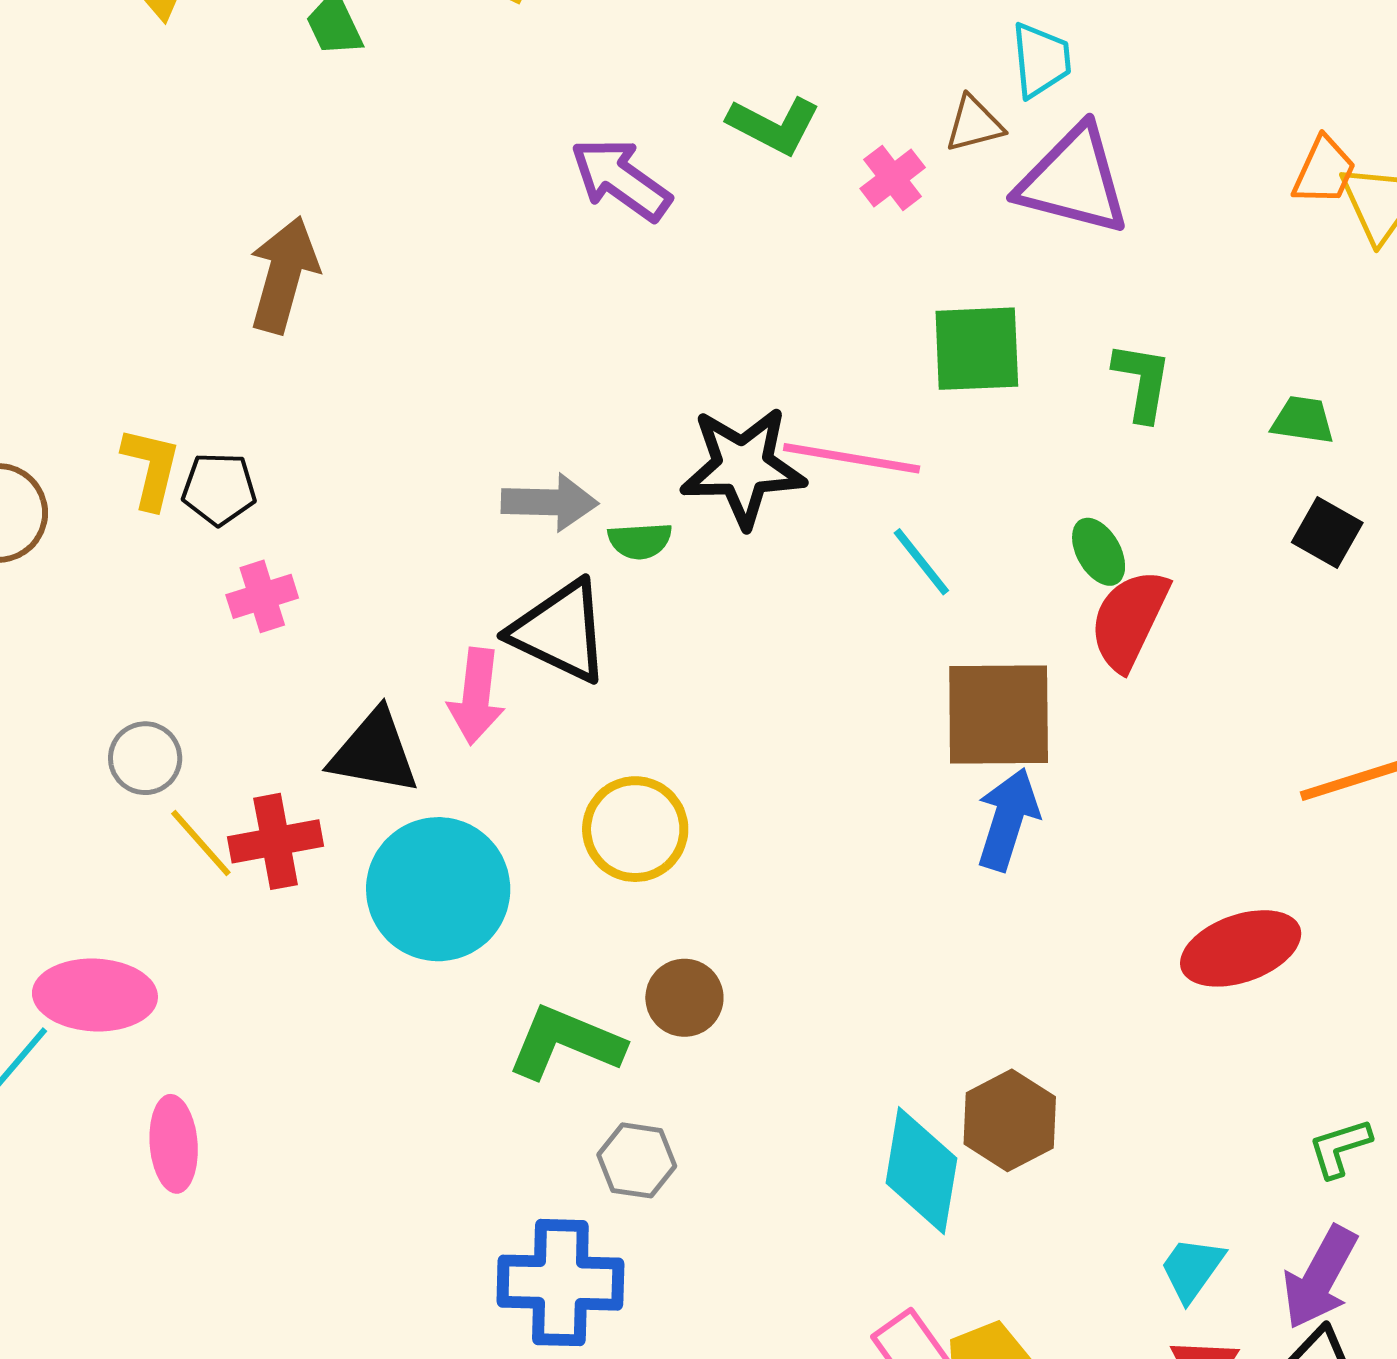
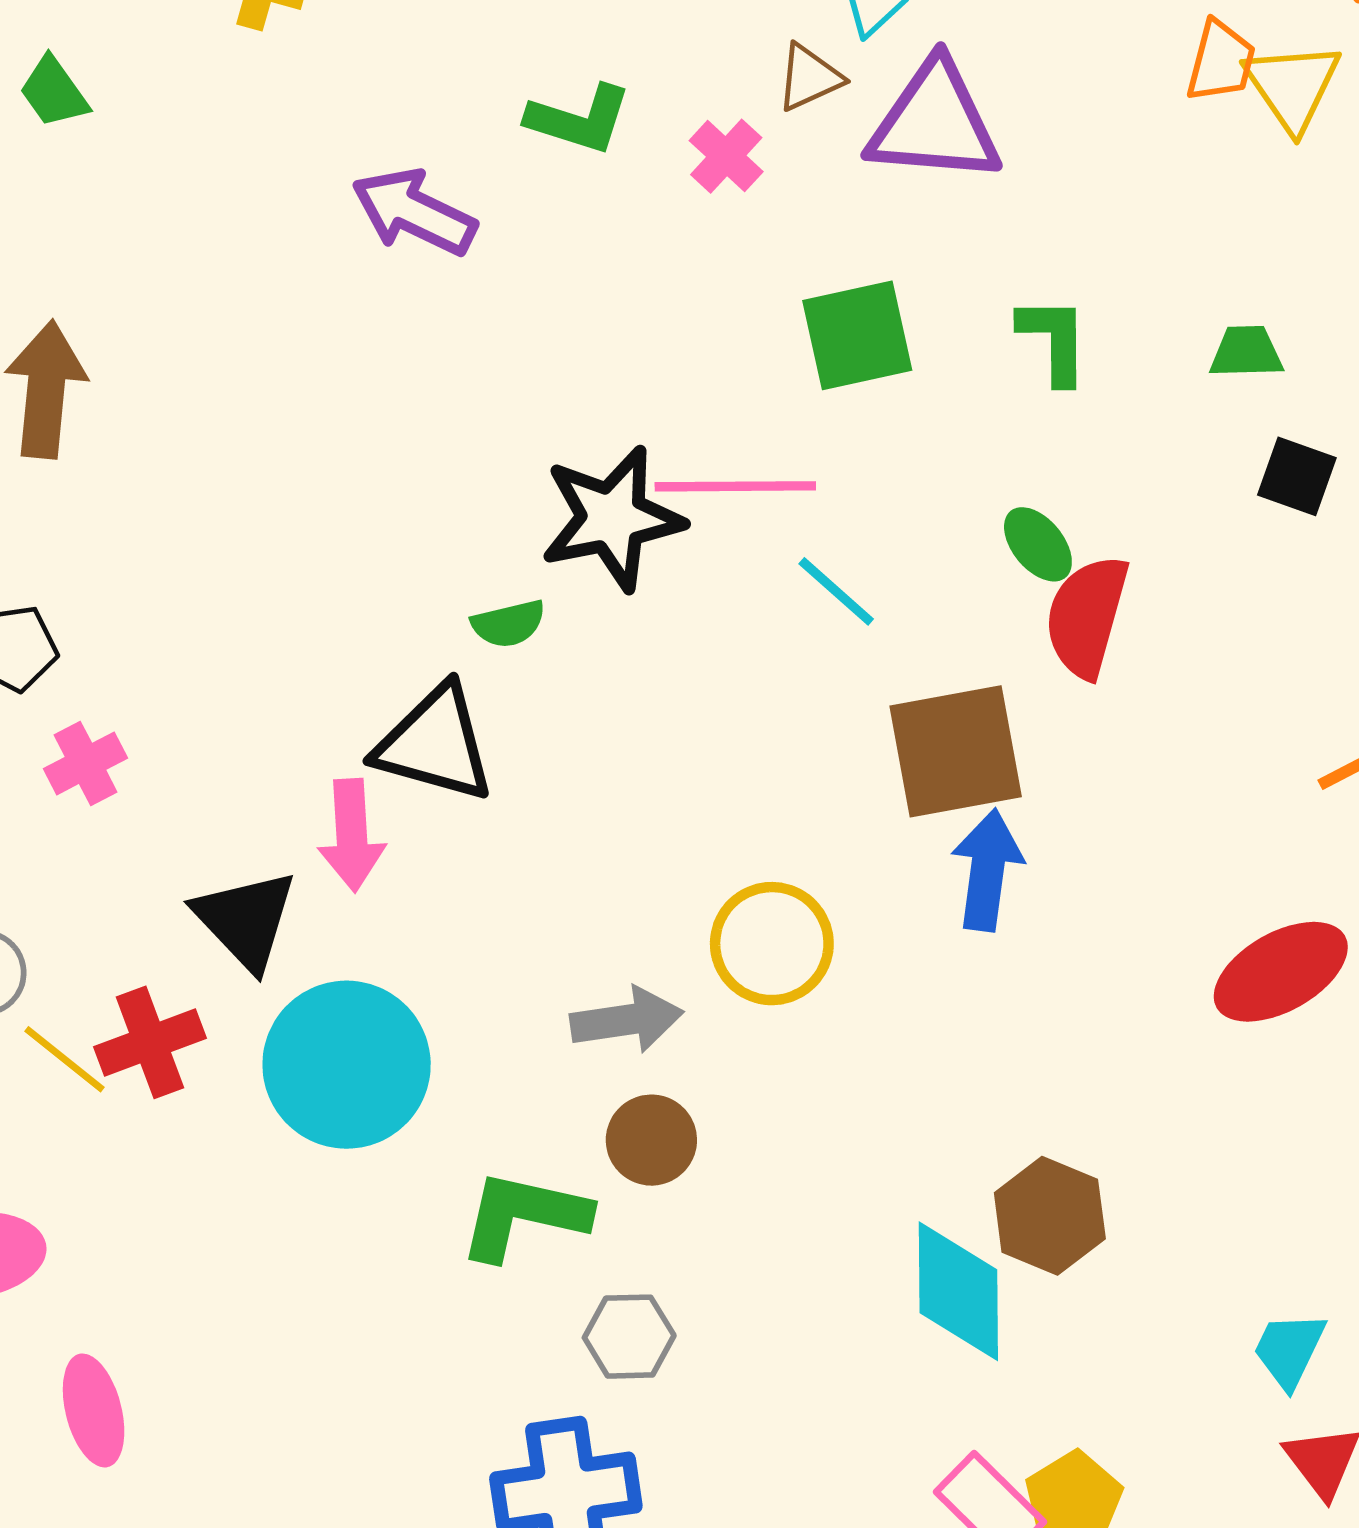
gray arrow: (550, 502) -> (627, 1020), moved
black triangle: (374, 752) -> (246, 920), turned 46
yellow circle: (635, 829) -> (772, 944), moved

